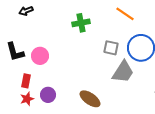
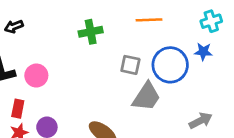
black arrow: (26, 11) -> (14, 26), moved
orange line: (125, 14) -> (149, 20), turned -36

